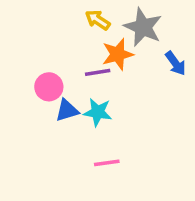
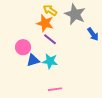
orange star: (118, 54) -> (45, 23), moved, turned 30
purple line: (98, 72) -> (50, 39), turned 48

